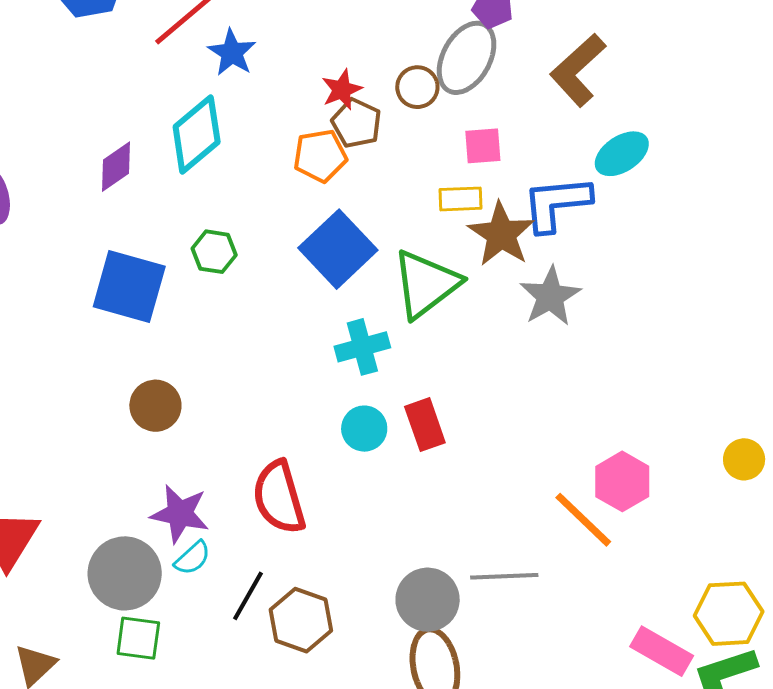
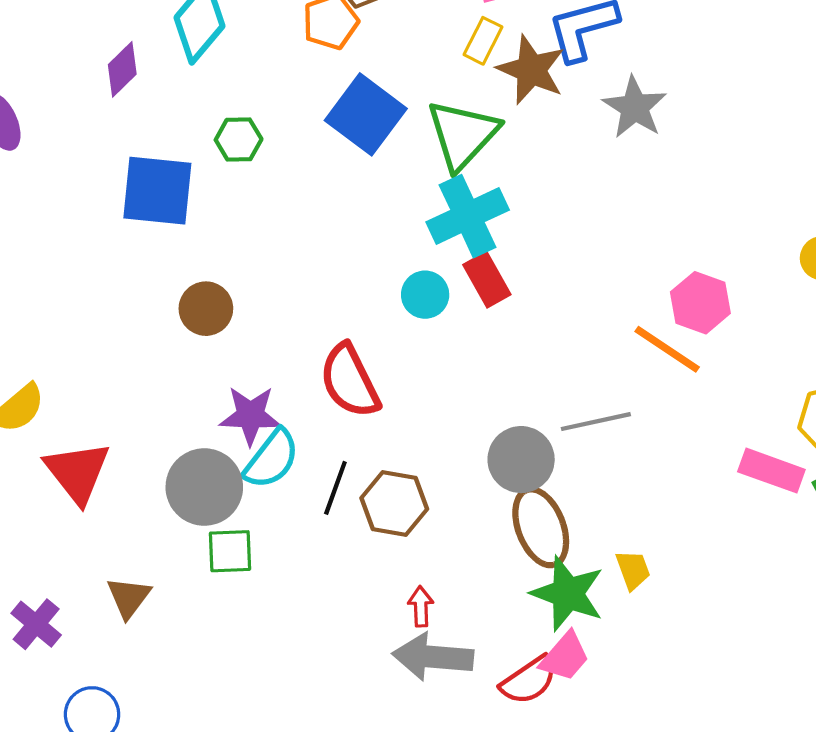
yellow rectangle: (461, 199) -> (483, 41), turned -51
gray star: (550, 296) -> (635, 107), moved
cyan cross: (362, 347) -> (468, 216), moved, size x1.4
cyan semicircle: (193, 558) -> (271, 459), size x1.6

